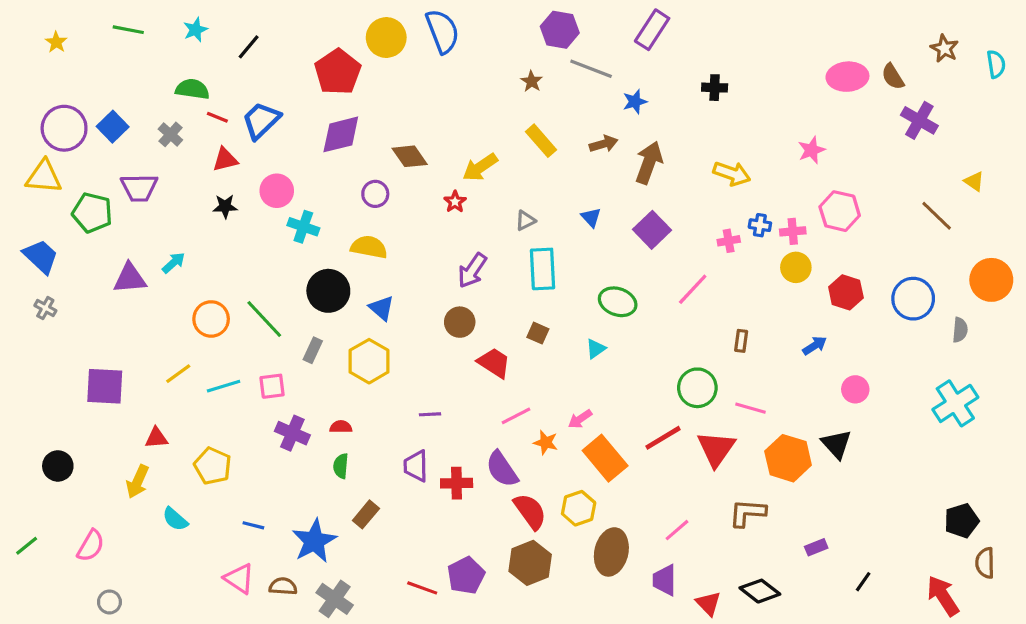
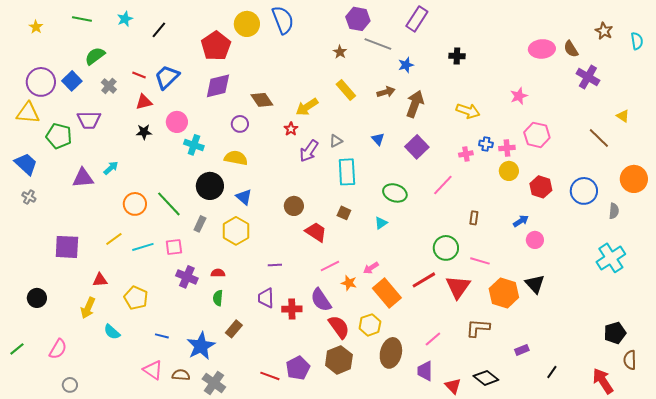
green semicircle: (192, 89) -> (95, 56), moved, turned -45
purple arrow: (472, 271) -> (309, 151), moved
pink circle: (855, 389) -> (535, 240), moved

